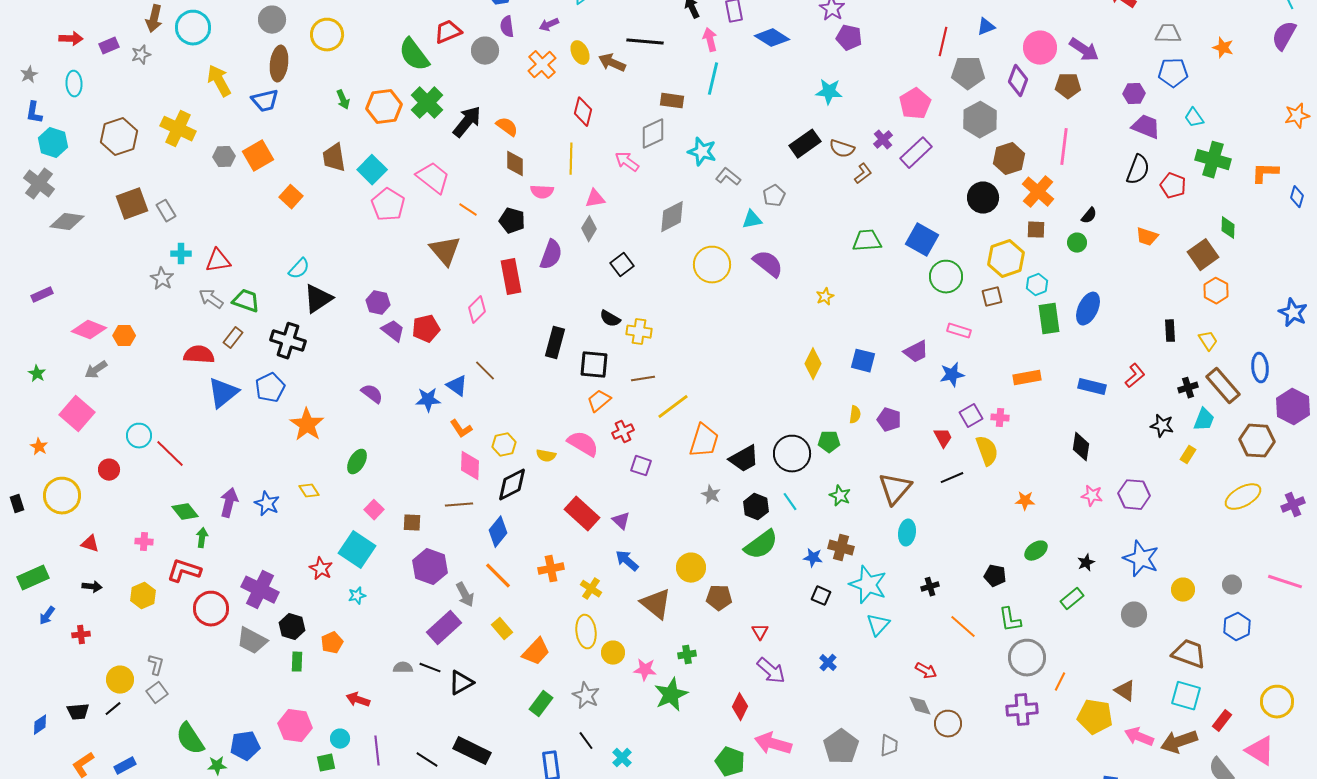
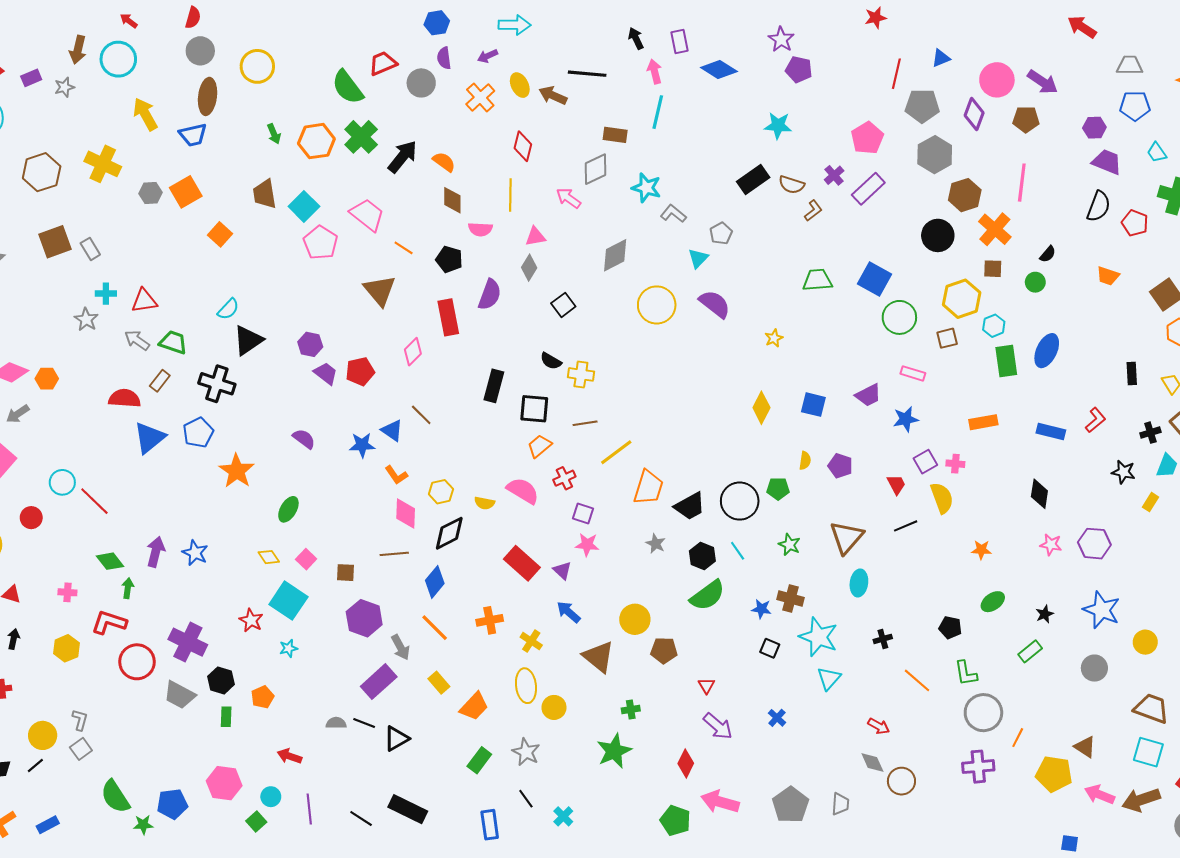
cyan triangle: (752, 220) -> (698, 258), turned -35
yellow diamond: (309, 491) -> (269, 557), moved
black arrow: (92, 587) -> (14, 639), turned -84
pink star: (645, 670) -> (587, 545), moved
green square: (326, 763) -> (256, 822), turned -30

